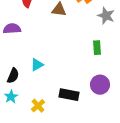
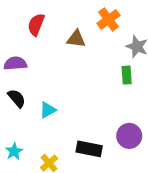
green rectangle: (97, 48) -> (127, 75), moved
black semicircle: (13, 76) -> (17, 98), moved, turned -63

